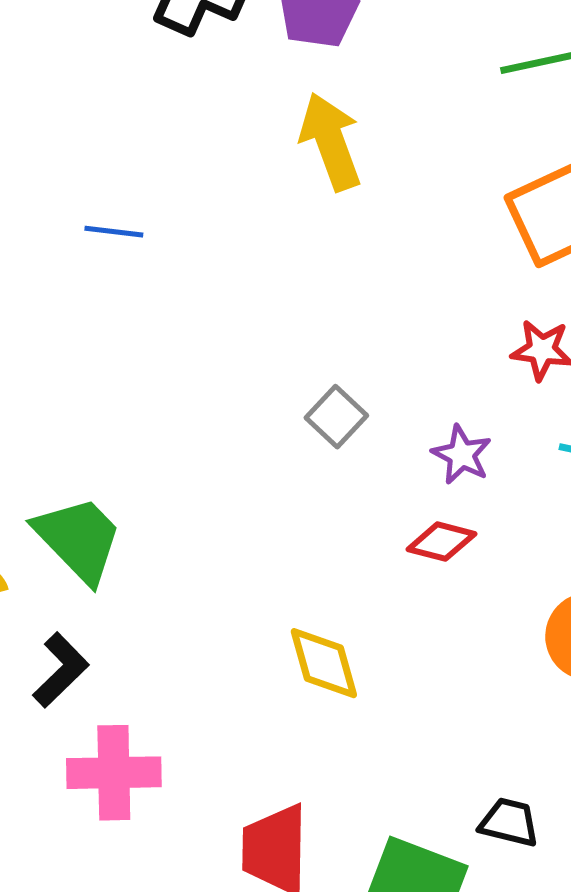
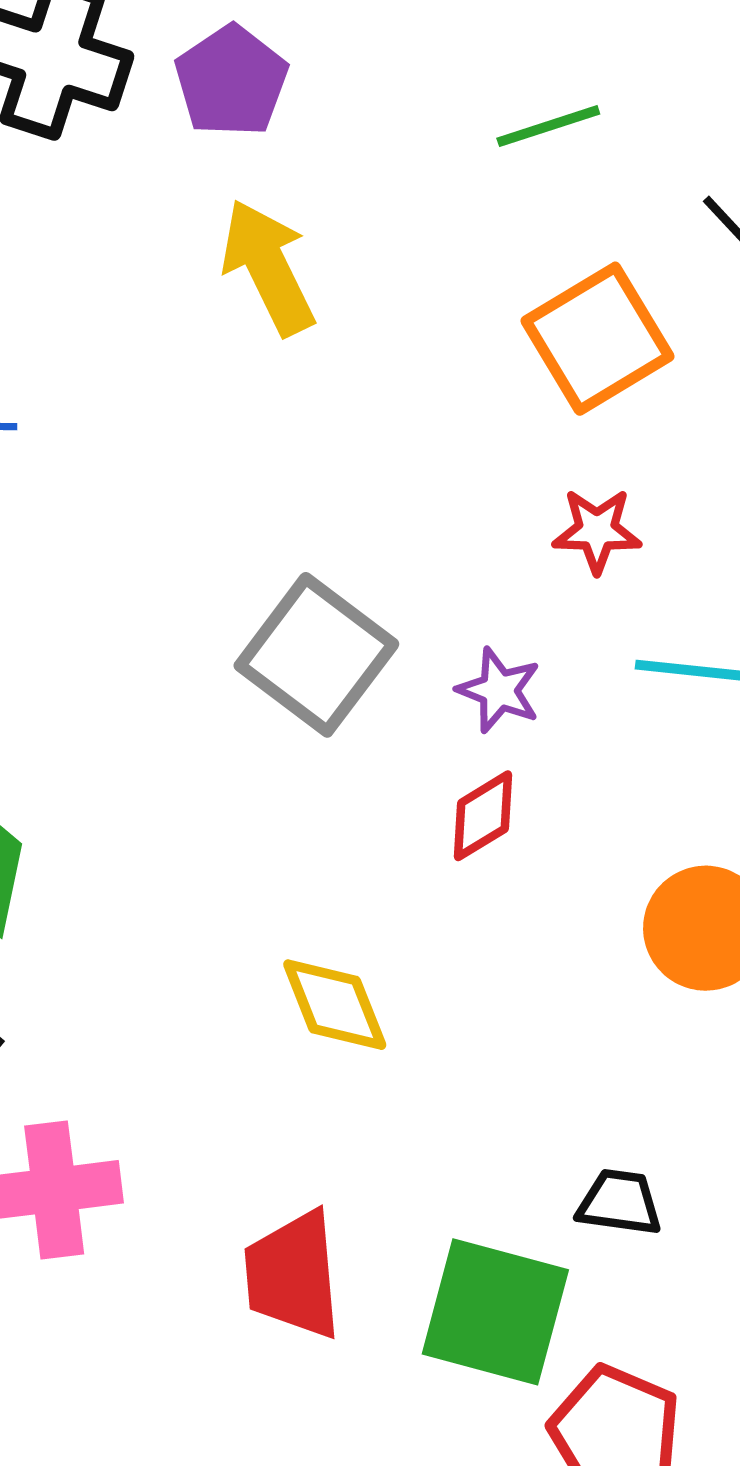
gray square: (336, 417) -> (316, 655), size x1.8
red diamond: (441, 542) -> (483, 816), turned -40

